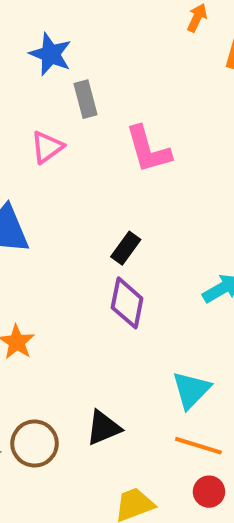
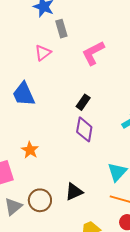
pink L-shape: (148, 149) -> (93, 53), turned 80

